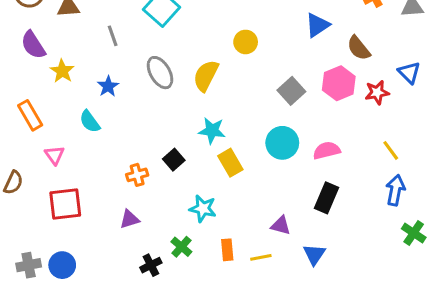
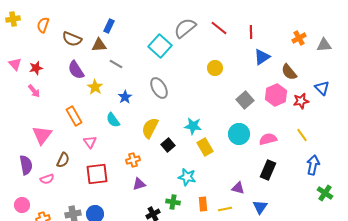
gray line: (113, 36) -> (116, 64), moved, turned -40
yellow semicircle: (206, 76) -> (150, 128), moved
yellow line: (391, 150) -> (302, 135), moved
orange cross: (137, 175) -> (133, 160), moved
green cross: (181, 247) -> (173, 202), turned -32

